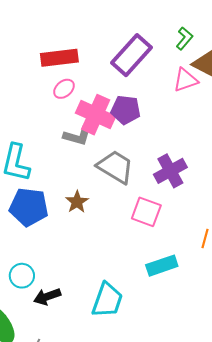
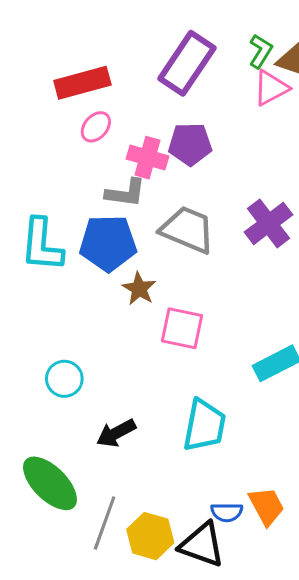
green L-shape: (184, 38) -> (261, 51), moved
pink cross: (96, 115) -> (148, 158), size x0.7
blue pentagon: (29, 207) -> (108, 243), moved
pink square: (146, 212) -> (182, 328), moved
cyan circle: (22, 276) -> (64, 379), moved

